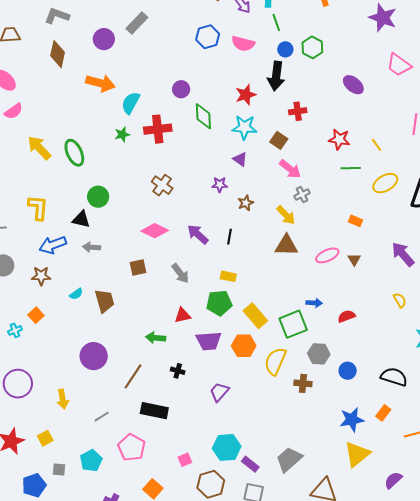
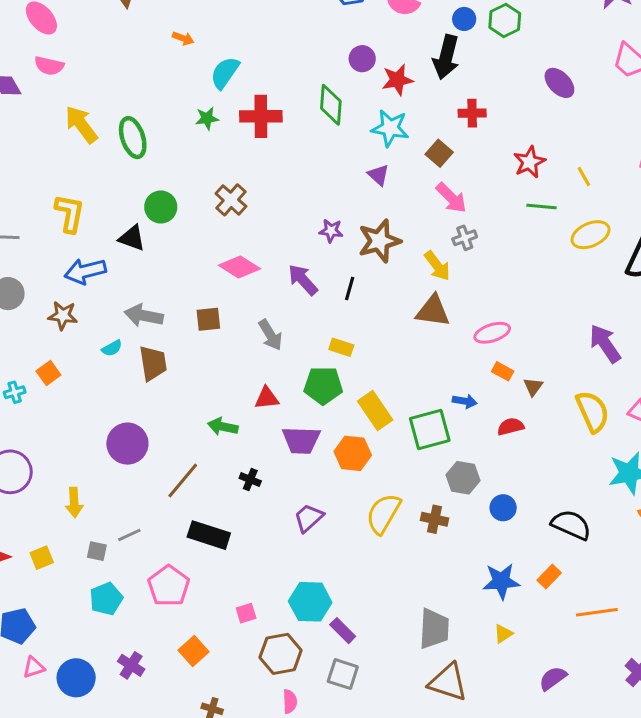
orange arrow: (100, 83) -> (183, 38), size x0.5
purple circle: (181, 89) -> (362, 59), moved
pink semicircle: (14, 111) -> (49, 66), turned 42
red star: (339, 139) -> (529, 162), turned 30
brown cross: (162, 185) -> (231, 200), moved
purple star: (220, 185) -> (331, 231), moved
brown star: (246, 203) -> (379, 241), size x1.8
orange rectangle: (355, 221) -> (503, 371), moved
gray arrow: (91, 247) -> (144, 316), moved, size x1.4
brown triangle: (354, 259) -> (533, 387), moved
yellow semicircle: (400, 300) -> (593, 412), size x1.8
yellow semicircle: (275, 361) -> (383, 514), moved
yellow triangle: (357, 454) -> (503, 634), size x0.5
gray trapezoid: (289, 459) -> (434, 629), moved, turned 128
gray square: (59, 469) -> (97, 551), moved

